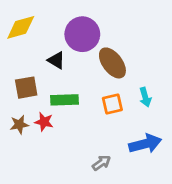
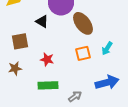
cyan arrow: (145, 97) -> (107, 48), turned 48
green rectangle: (64, 100) -> (48, 85), moved
red star: (44, 122) -> (47, 59), moved

